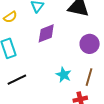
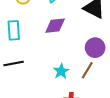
brown line: (89, 77) -> (87, 70), moved

